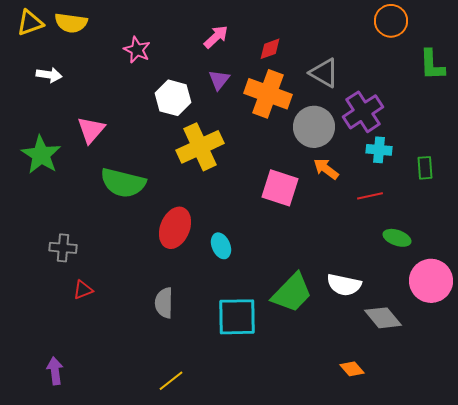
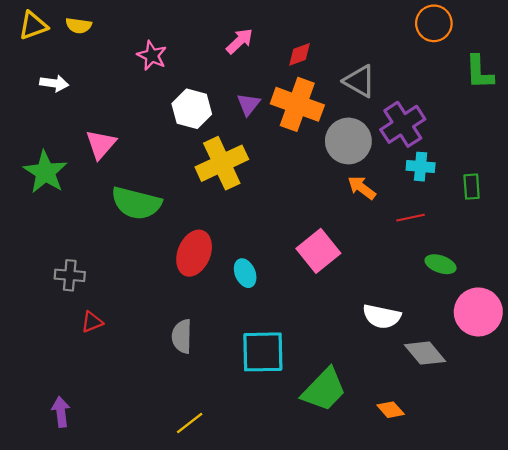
yellow semicircle: (71, 23) -> (79, 26), size x0.7
purple triangle: (219, 80) -> (248, 104), moved
pink square: (280, 188) -> (318, 251), moved, turned 33
green trapezoid: (292, 293) -> (324, 390), moved

